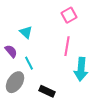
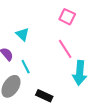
pink square: (69, 15) -> (67, 17), turned -35
pink line: (67, 46) -> (65, 49), turned -42

